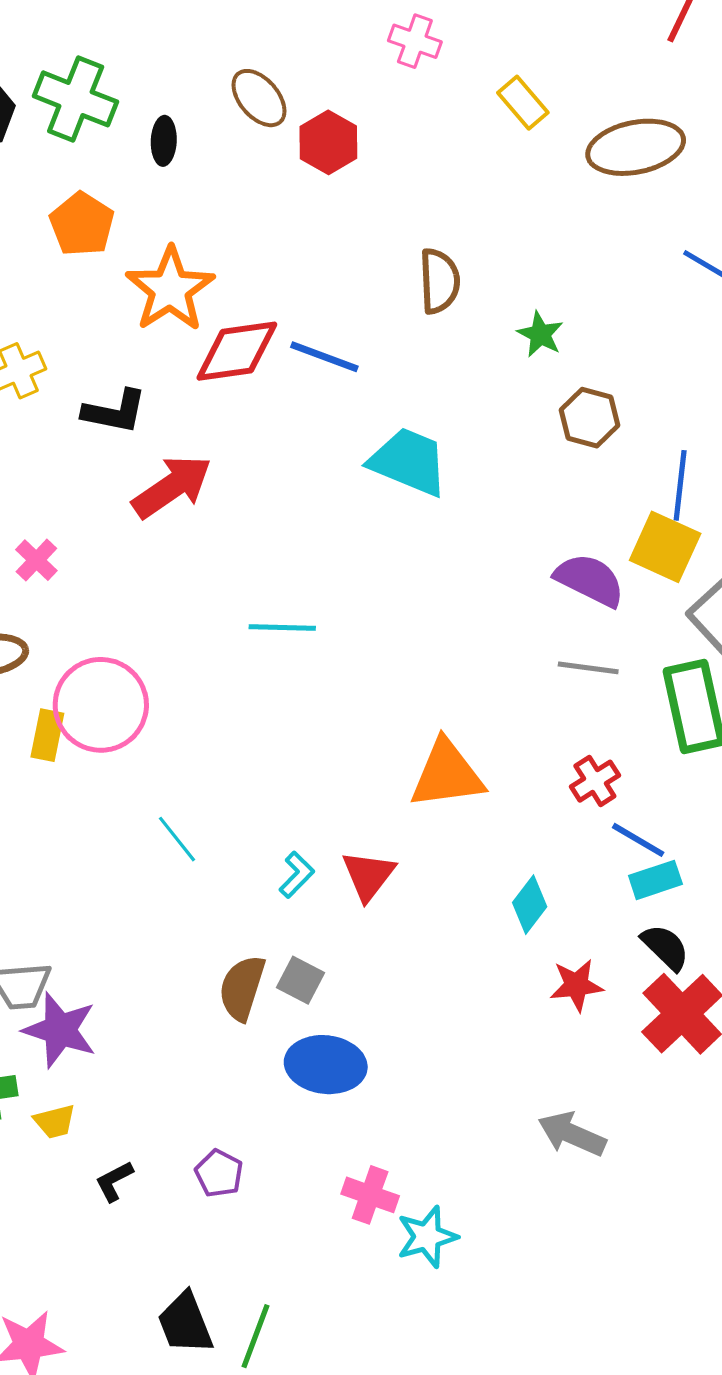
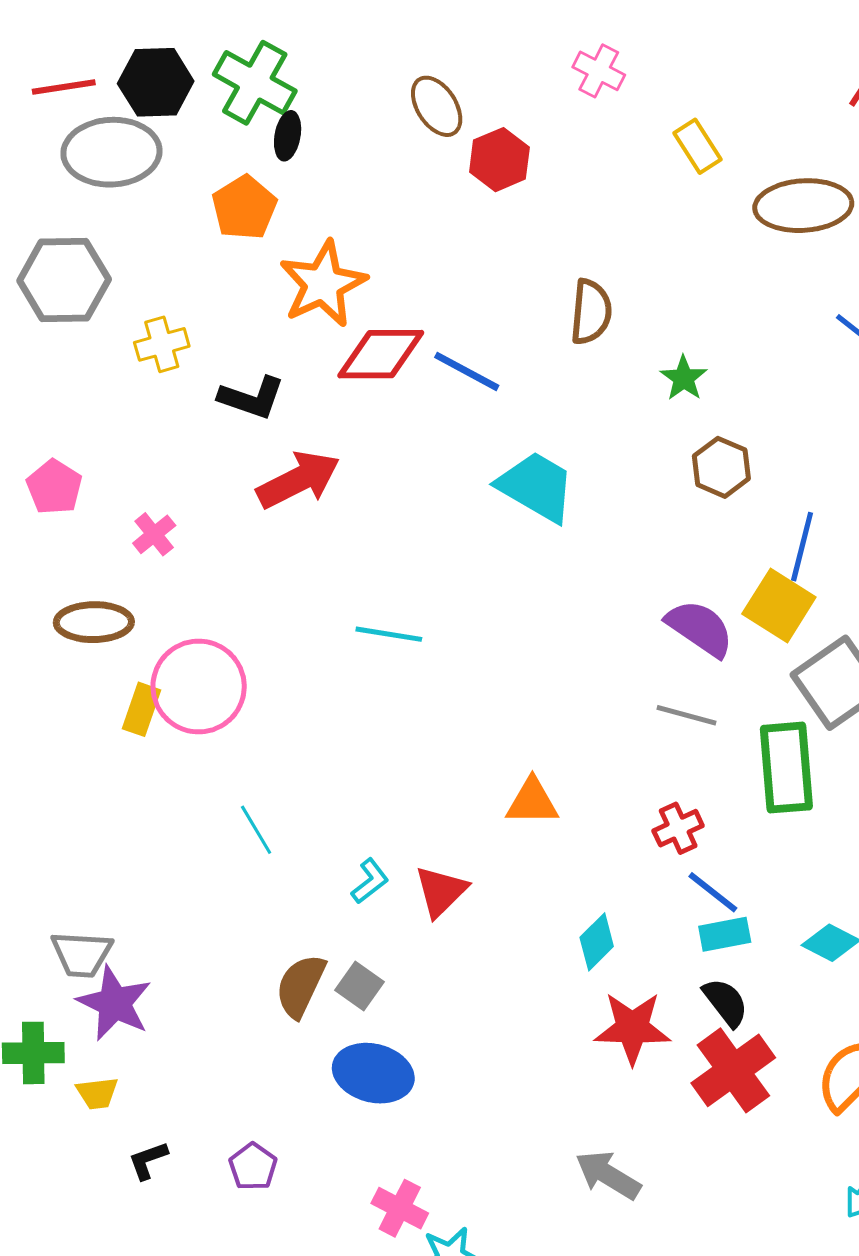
black ellipse: (164, 141) -> (288, 136), moved
orange triangle: (447, 774) -> (532, 802), size x0.7
red star: (576, 985) -> (632, 1028), size x1.4

